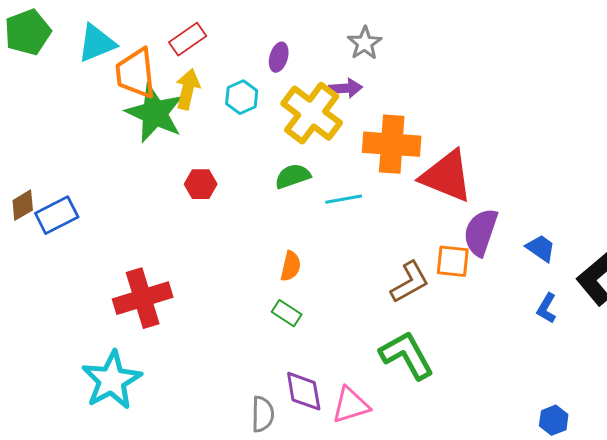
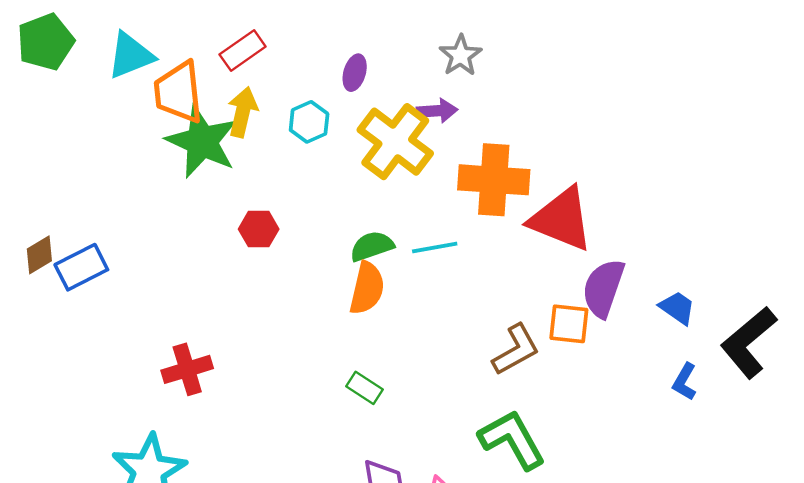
green semicircle: (293, 176) -> (372, 246), moved
orange semicircle: (291, 266) -> (367, 288), moved, size x1.4
red cross: (143, 298) -> (187, 369), size x0.7

